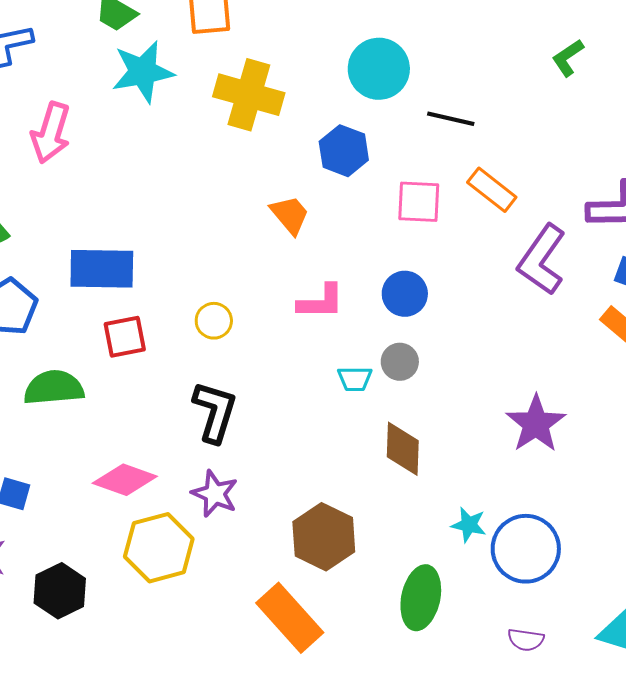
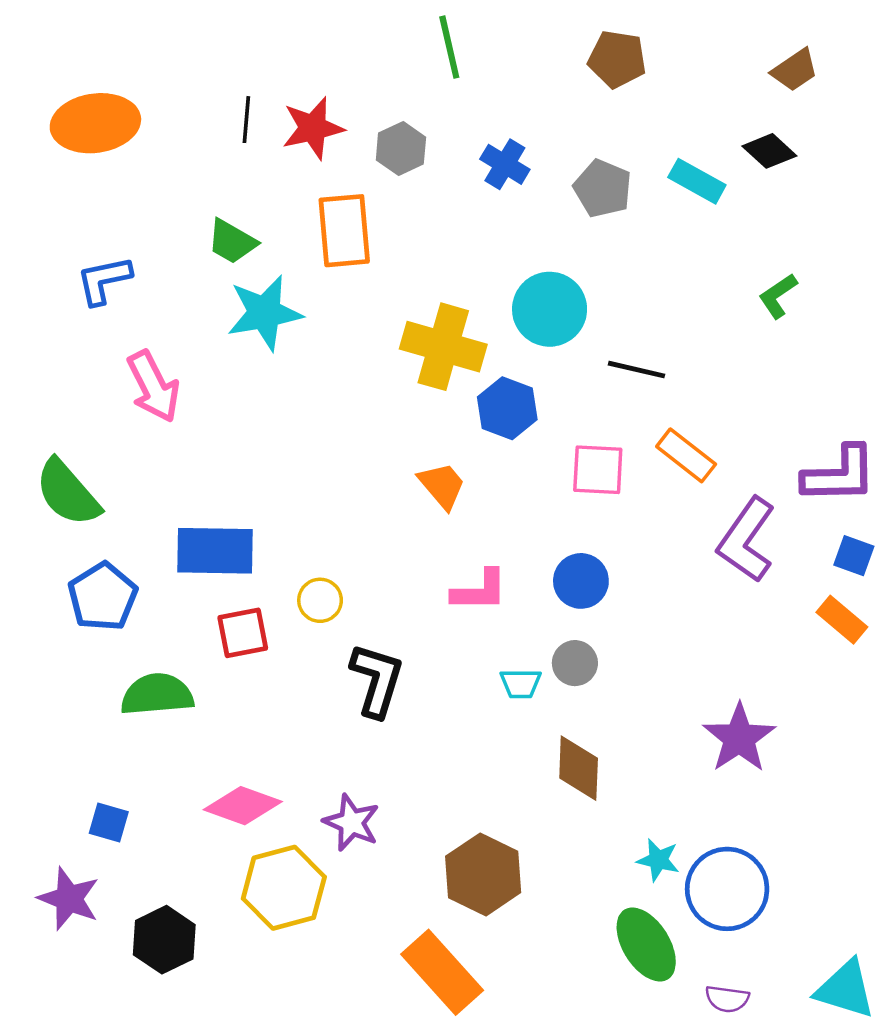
yellow cross: (249, 95) -> (443, 347), moved
pink arrow: (51, 133) -> (153, 386), turned -44
yellow circle: (214, 321) -> (320, 600), moved
black L-shape: (215, 412) -> (377, 680), moved
green ellipse: (421, 598) -> (646, 945), moved, turned -44

